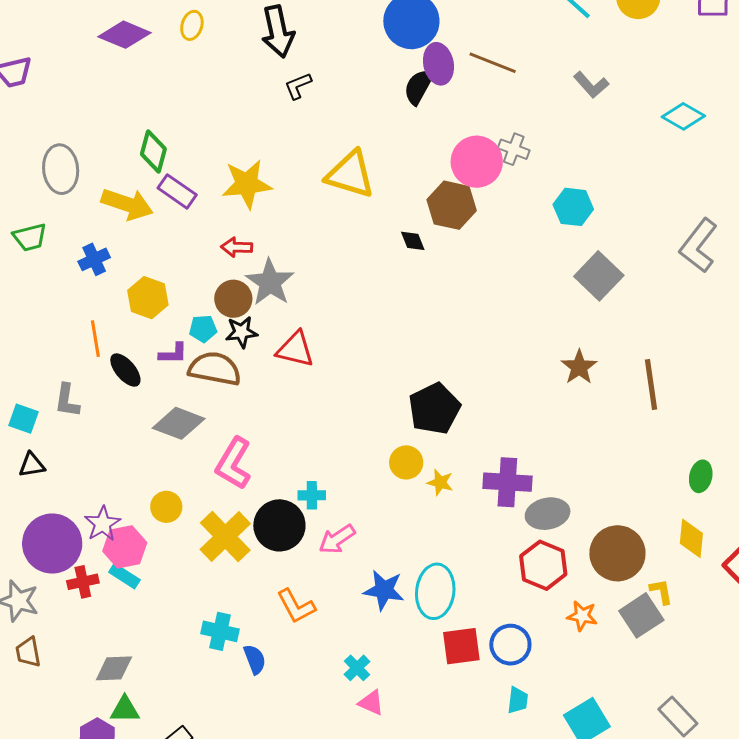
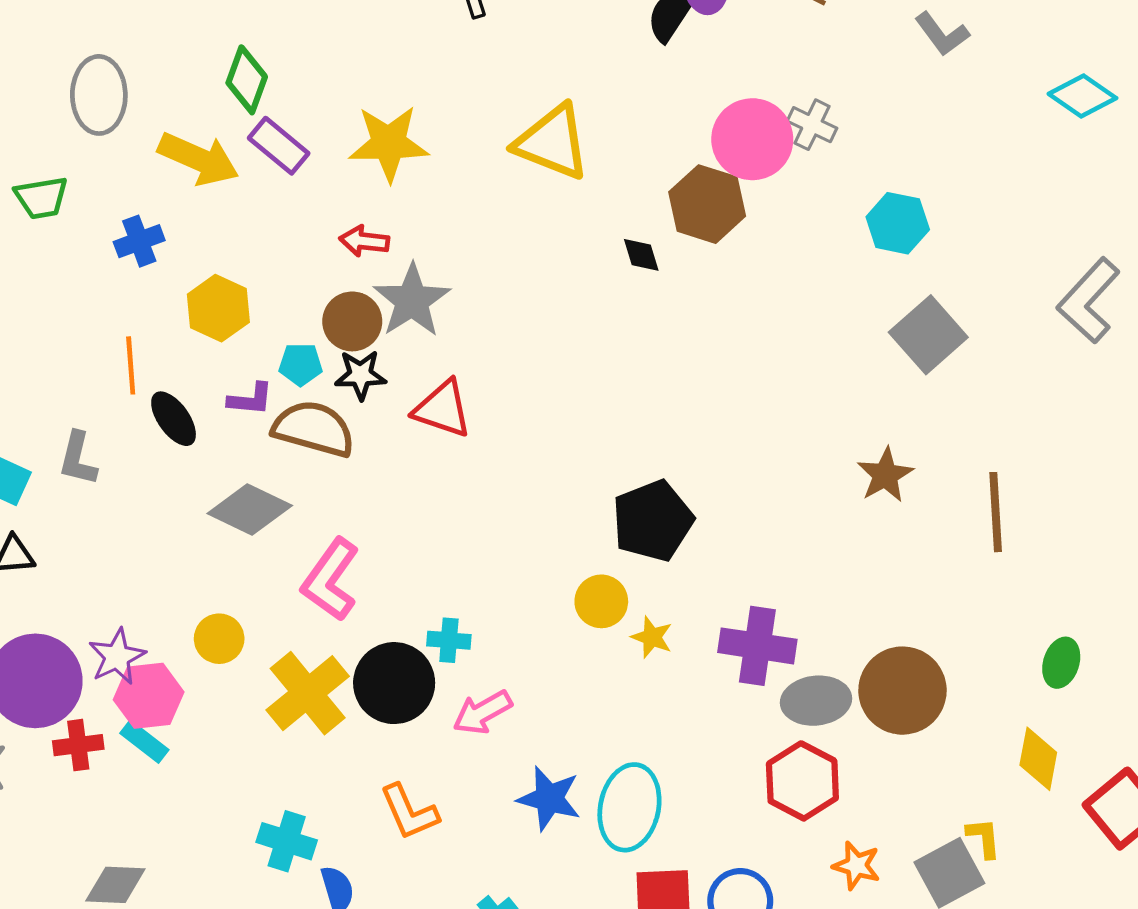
brown circle: (617, 553) -> (902, 691), moved

